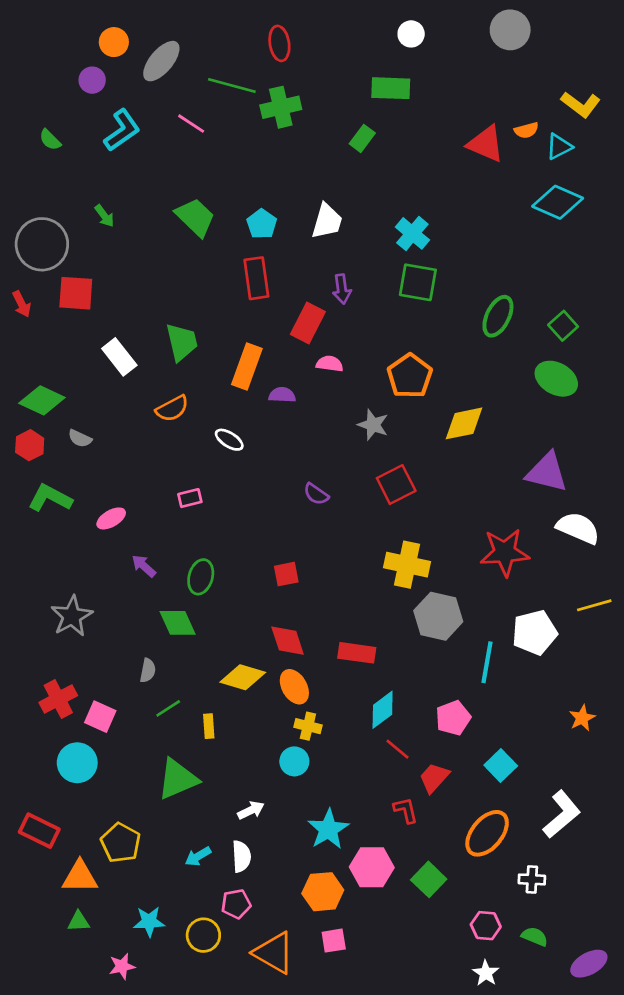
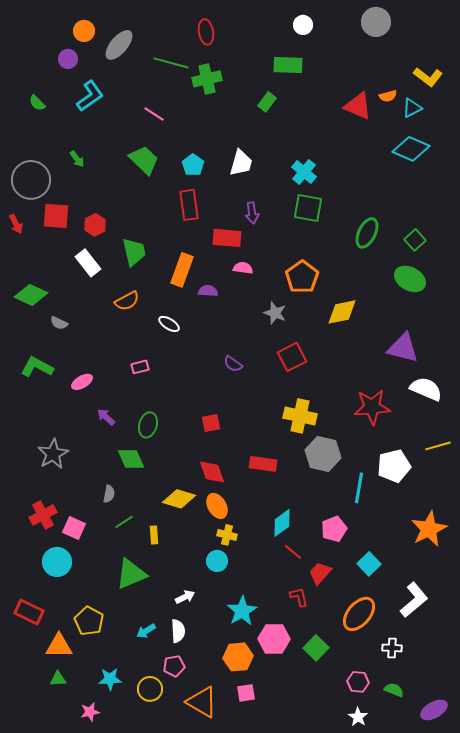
pink line: (191, 124) -> (154, 114), moved
red rectangle: (308, 323) -> (227, 238), turned 68
red hexagon: (30, 445) -> (95, 225), moved
red rectangle: (357, 653) -> (263, 464), moved
orange star: (582, 718) -> (429, 529), size x1.8

